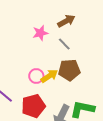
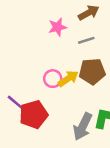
gray line: (64, 44) -> (86, 40), turned -64
red pentagon: (33, 106) -> (34, 115), moved

